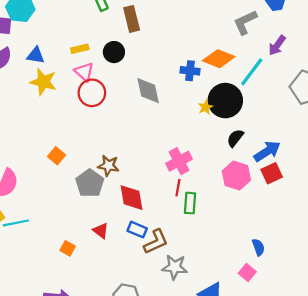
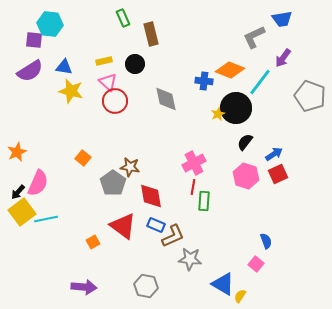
blue arrow: (267, 151) -> (274, 154), size x0.7
red triangle: (101, 231) -> (123, 226), size x1.8
orange square: (68, 248) -> (93, 242), turned 32

